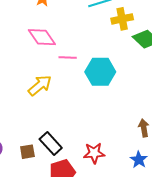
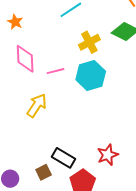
yellow cross: (122, 19) -> (89, 42), moved
pink diamond: (42, 37) -> (25, 59), turned 48

